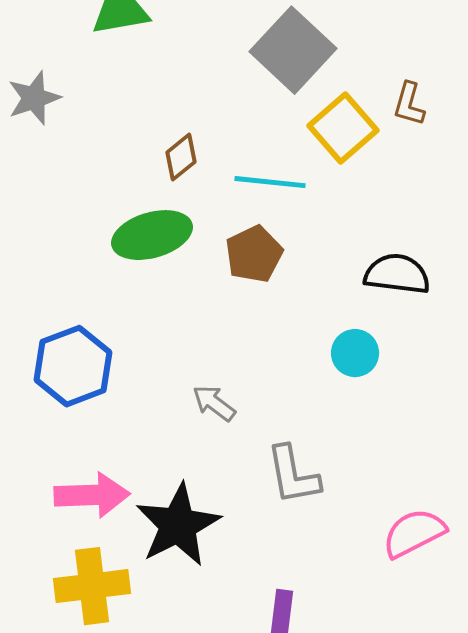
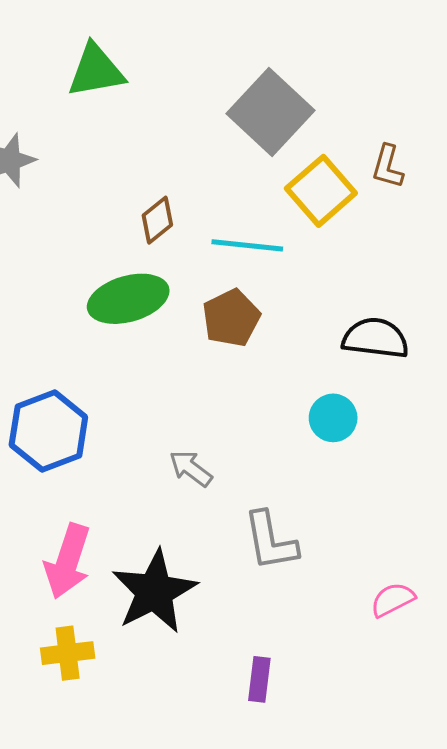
pink arrow: (92, 495) -> (68, 561), turned 110
pink semicircle: (414, 533) -> (393, 600), size x0.7
yellow cross: (92, 586) -> (68, 653), size x0.7

